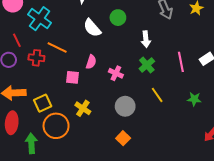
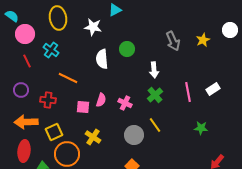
cyan cross: (40, 19) -> (51, 50), size x0.7
white semicircle: (92, 28) -> (102, 59), turned 36
red line: (17, 40) -> (27, 61), moved
red cross: (36, 58) -> (48, 100), moved
pink semicircle: (91, 62) -> (101, 100), moved
yellow line: (157, 95) -> (155, 125), moved

